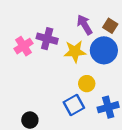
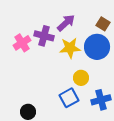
purple arrow: (85, 25) -> (66, 23), moved, turned 78

